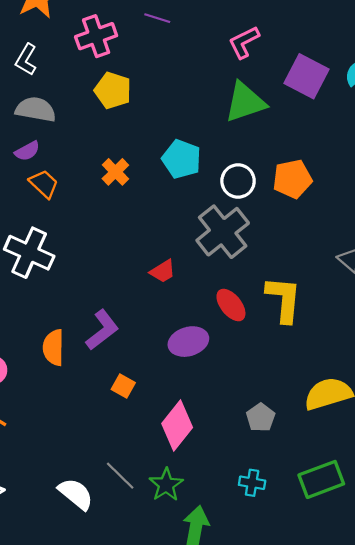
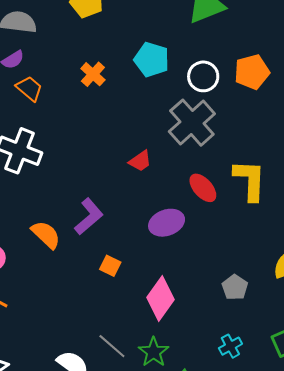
orange semicircle: (53, 348) -> (46, 235), turned 136
cyan cross: (252, 483) -> (230, 346), turned -35

